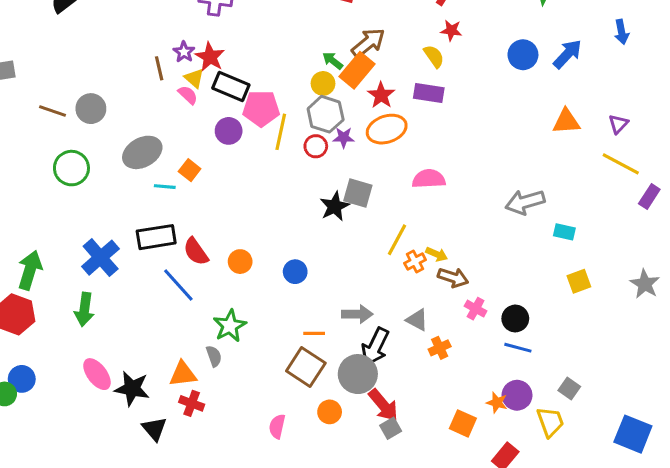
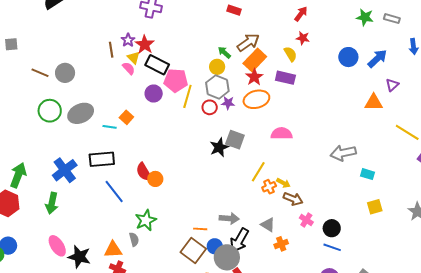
orange rectangle: (357, 70) -> (255, 60), moved
purple triangle: (618, 124) -> (392, 85), moved
gray ellipse: (142, 152) -> (81, 113), moved
red semicircle: (196, 252) -> (144, 172), moved
blue circle: (295, 272) -> (215, 246), moved

